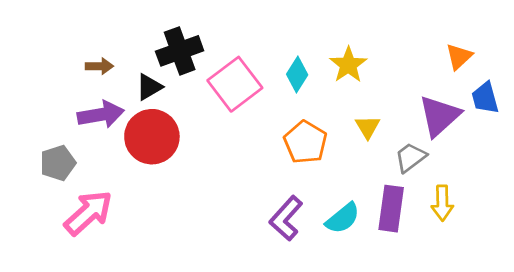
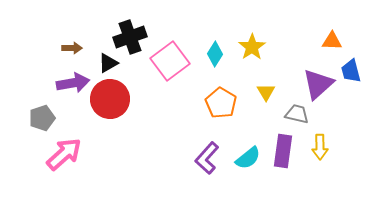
orange triangle: (459, 56) -> (332, 41), turned 45
gray trapezoid: (410, 157) -> (297, 114), turned 50

